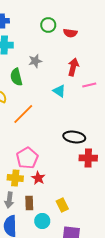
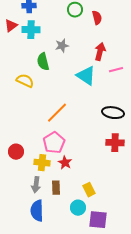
red semicircle: (70, 33) -> (97, 18), turned -112
cyan triangle: (59, 91) -> (86, 76), size x1.5
orange line: (23, 114) -> (57, 113), moved
black ellipse: (74, 137) -> (113, 113), moved
cyan circle: (42, 221) -> (78, 208), moved

